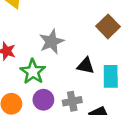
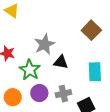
black triangle: (86, 66) -> (61, 62), moved

